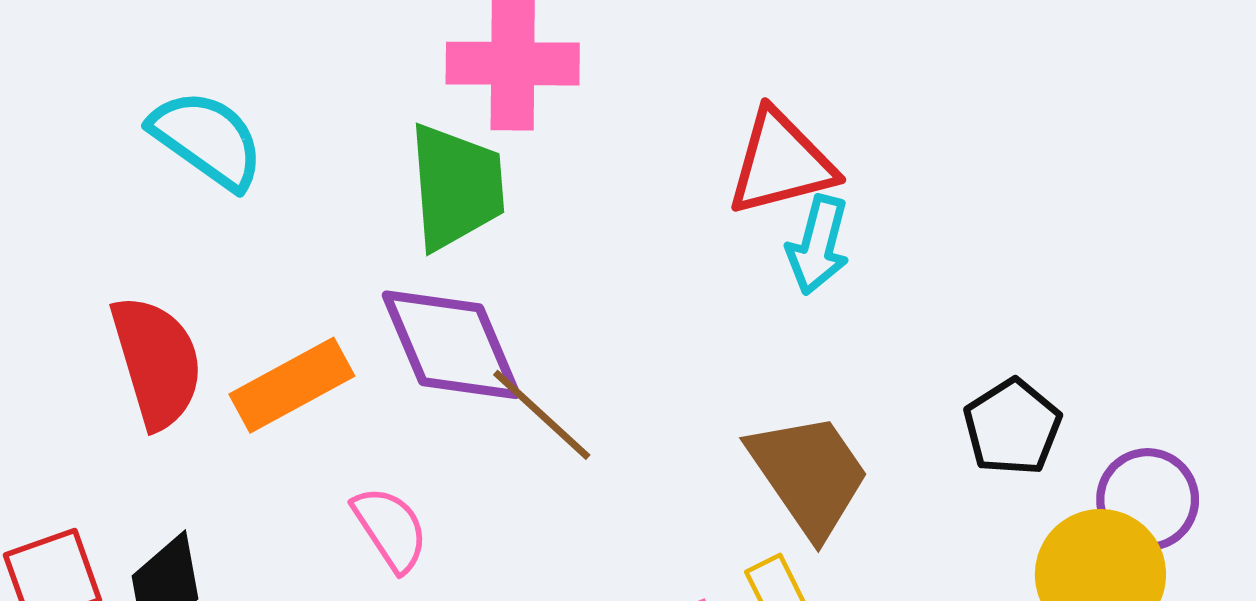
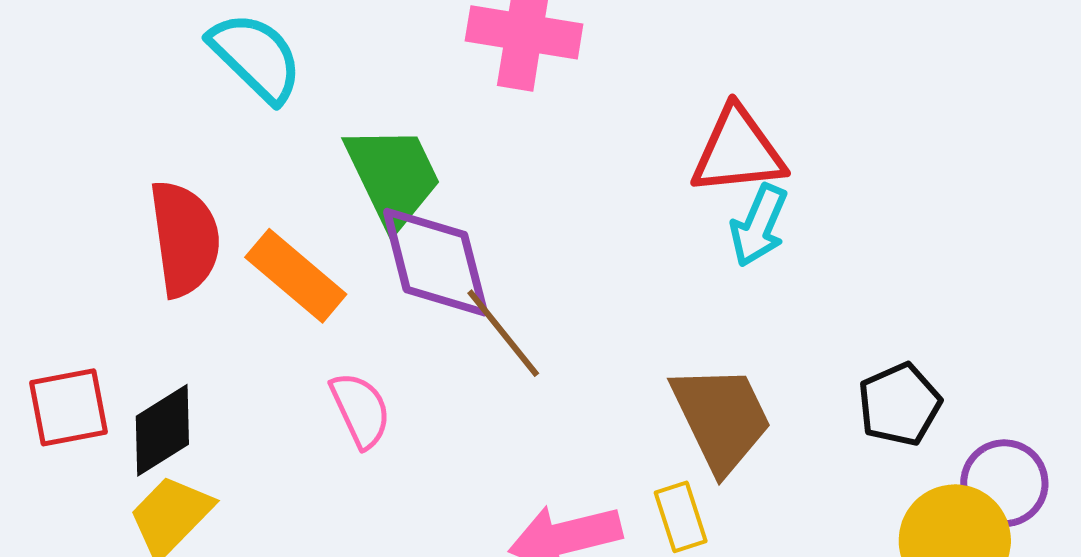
green trapezoid: (456, 187) -> (393, 176), moved, turned -30
orange rectangle: (292, 385) -> (296, 276), turned 60

